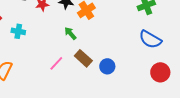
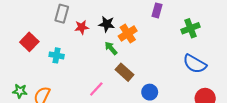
green arrow: (70, 33) -> (111, 48), moved
brown rectangle: (83, 58) -> (125, 72), moved

